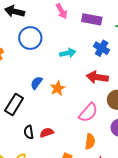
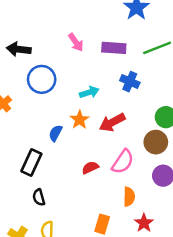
red arrow: (97, 77) -> (112, 122), moved, turned -30
orange star: (58, 88) -> (80, 120), moved
black semicircle: (29, 132) -> (39, 197), moved
red semicircle: (47, 133) -> (90, 168), moved

